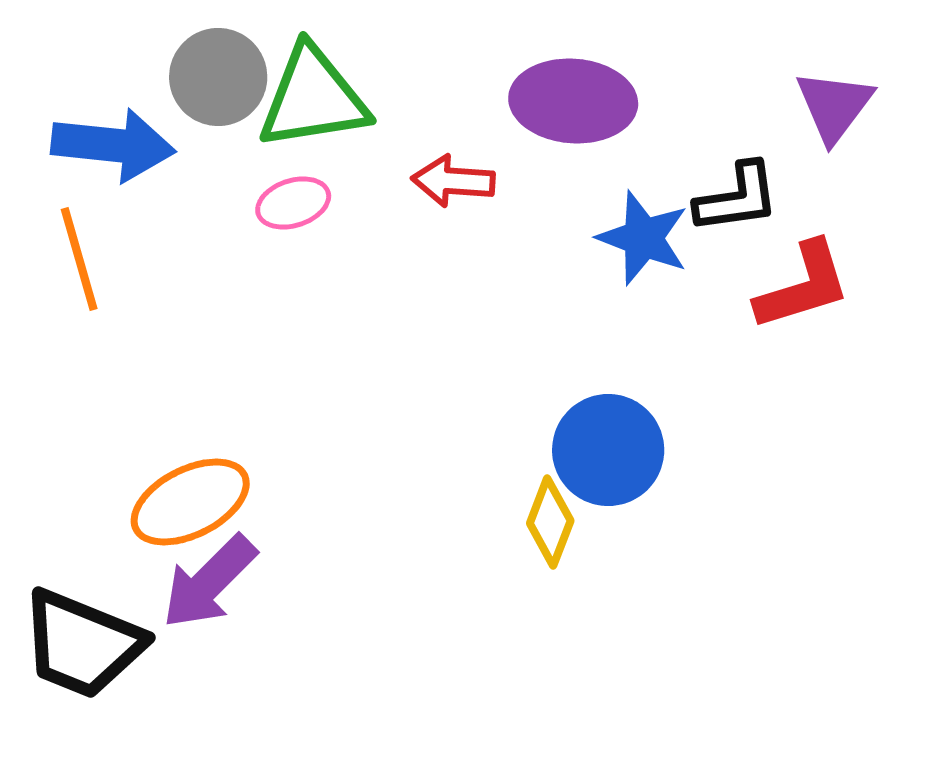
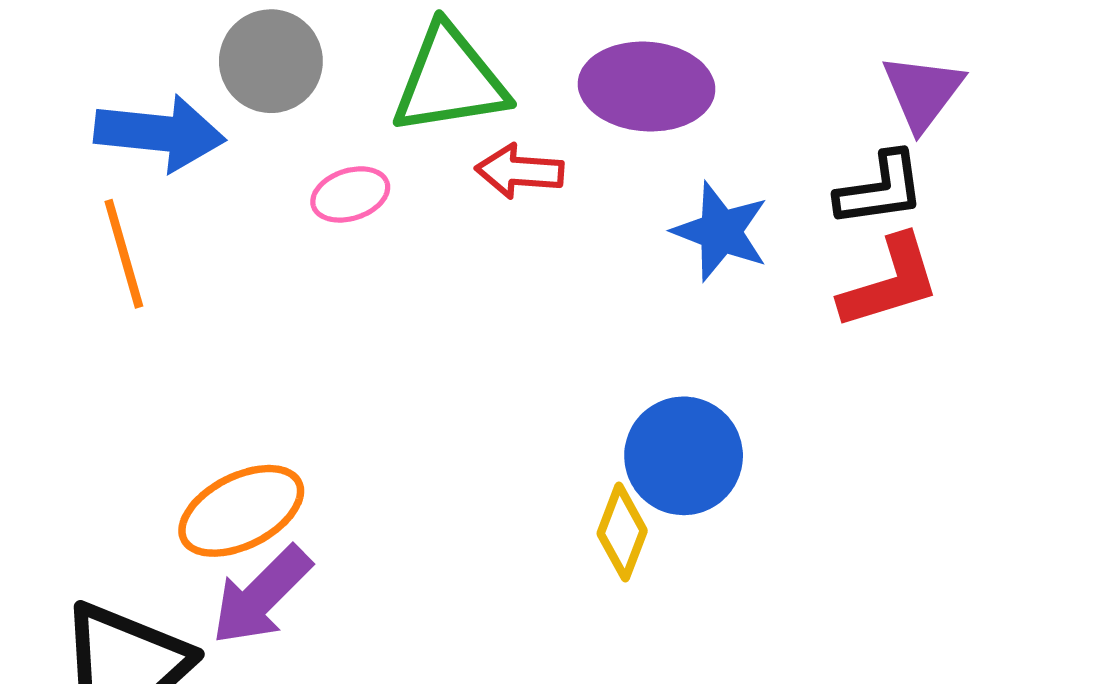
green triangle: (313, 98) -> (450, 80), moved
black L-shape: (737, 198) -> (880, 189), moved

